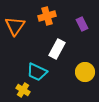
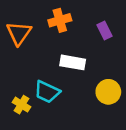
white rectangle: (57, 49) -> (73, 62), turned 72
yellow cross: (23, 90) -> (22, 105), moved

